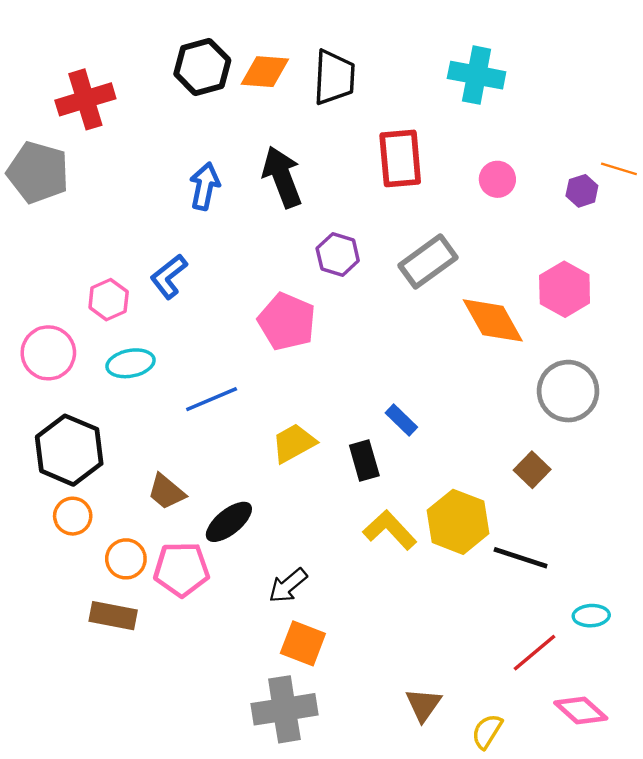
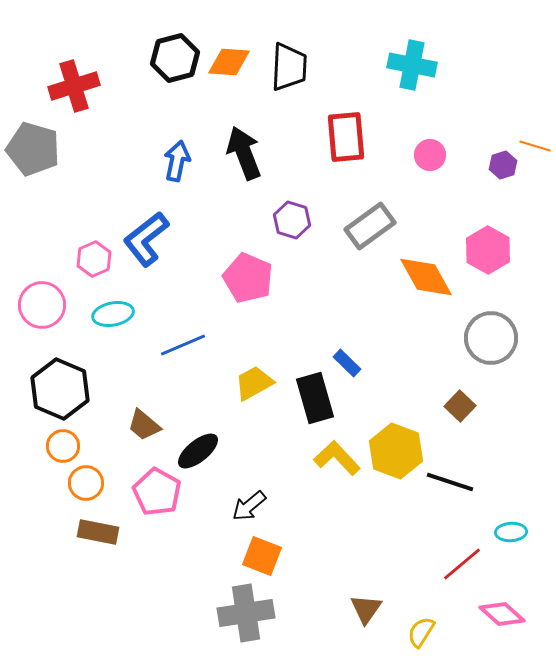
blue L-shape: (169, 276) -> (146, 239), size x1.4
black rectangle: (364, 461) -> (315, 398), size x1.4
orange circle: (126, 559) -> (86, 483), moved
pink pentagon: (181, 569) -> (157, 492), turned 30

